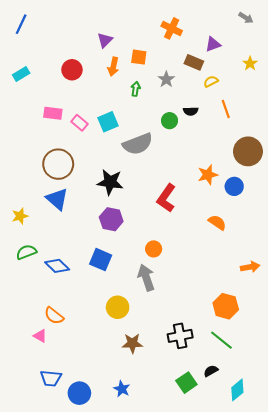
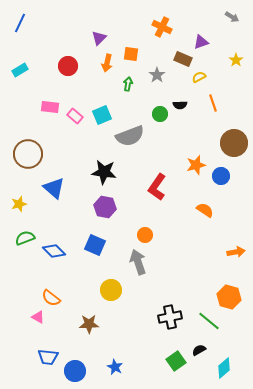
brown circle: (58, 164) -> (28, 154), moved
orange hexagon: (226, 306) -> (229, 297), moved
brown star: (132, 343) -> (89, 324), moved

